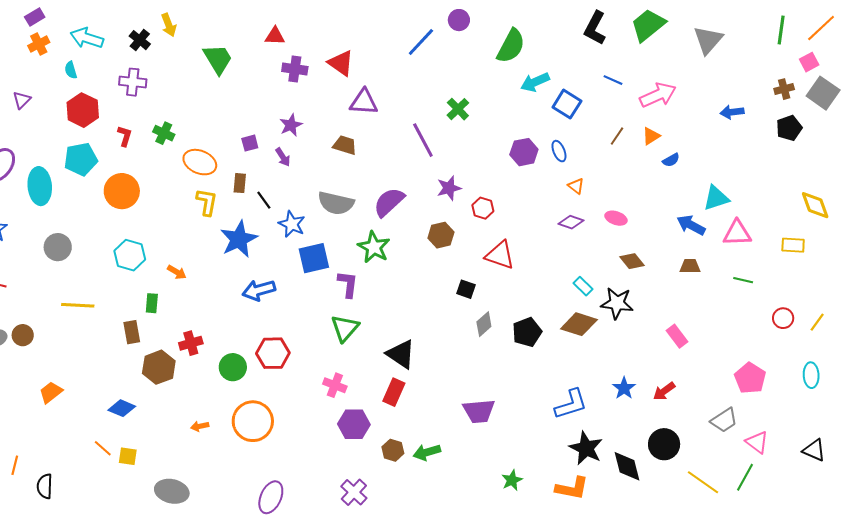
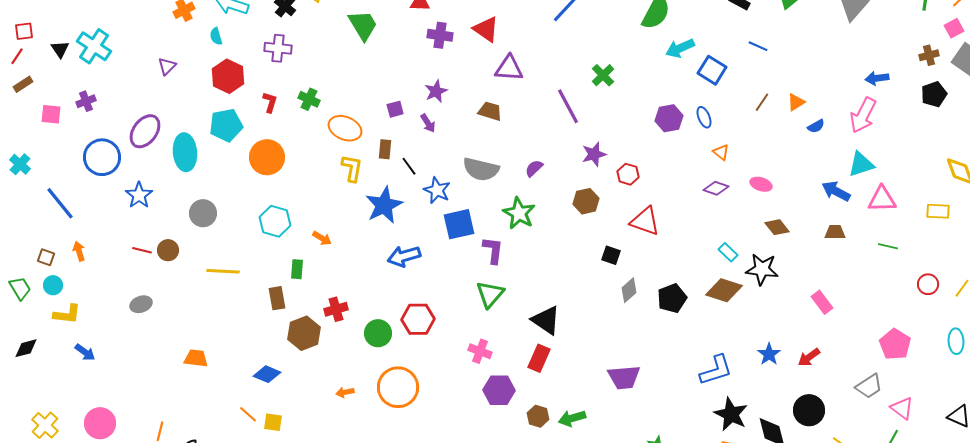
pink arrow: (658, 95) -> (863, 115), moved, turned 141
purple semicircle: (389, 202) -> (534, 168), size x0.6
brown circle: (23, 335) -> (168, 250), moved
orange trapezoid: (51, 392) -> (196, 358), turned 45

